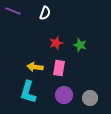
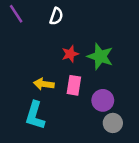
purple line: (13, 11) -> (16, 14), turned 35
green star: (80, 45) -> (100, 56), size x1.5
purple circle: (64, 95) -> (103, 100), moved

